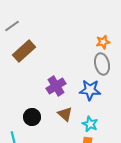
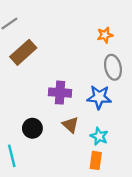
orange star: (103, 42) -> (105, 35), moved
purple cross: (56, 86) -> (60, 93), turned 36

